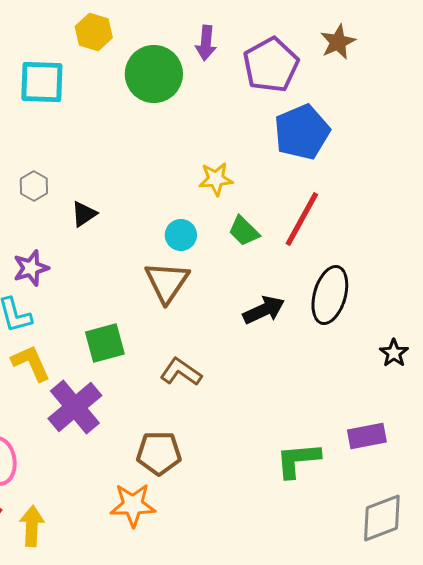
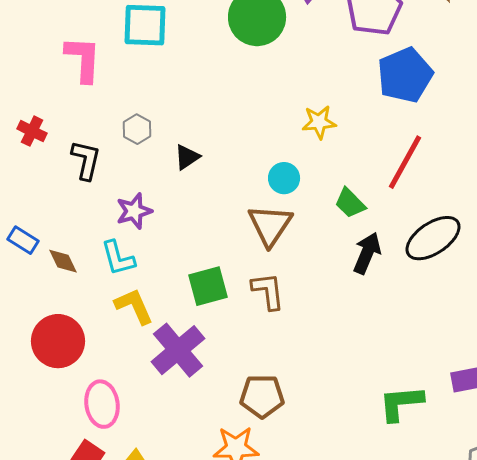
green trapezoid: (244, 231) -> (350, 203), moved
black ellipse: (330, 295) -> (433, 238), turned 40
black arrow: (264, 310) -> (367, 253), turned -42
brown L-shape: (181, 372) -> (268, 291), moved, turned 48

